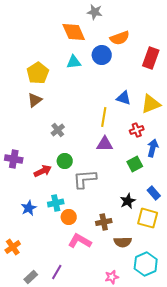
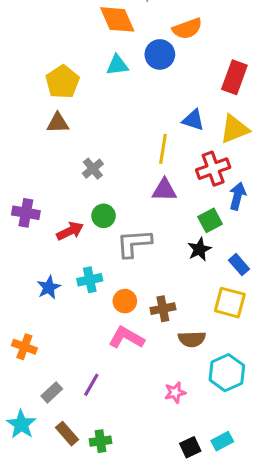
red rectangle: (151, 58) -> (234, 77), moved
brown triangle: (35, 100) -> (58, 123), turned 35
red cross: (137, 130) -> (213, 169), size x1.5
black star: (128, 201) -> (199, 249), moved
orange circle: (69, 217) -> (125, 301), moved
orange cross: (13, 247) -> (24, 347), turned -35

